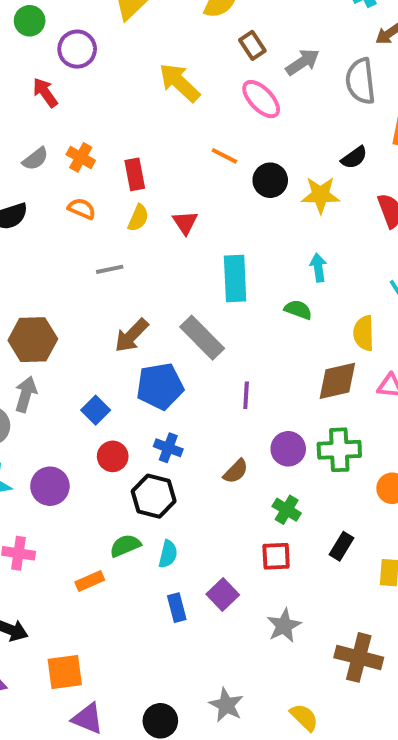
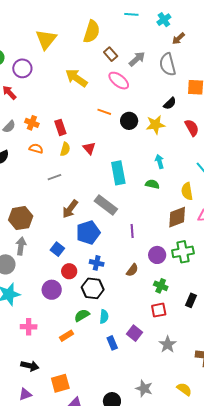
purple circle: (50, 486) -> (52, 290), moved

